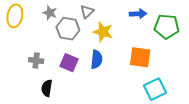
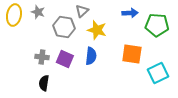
gray star: (50, 13) -> (38, 12), moved
gray cross: (36, 60) -> (42, 57), moved
cyan square: (155, 89) -> (158, 73), moved

